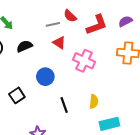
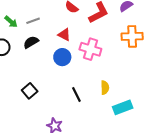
gray line: (53, 24) -> (33, 21), moved
blue circle: (45, 77) -> (62, 57), moved

